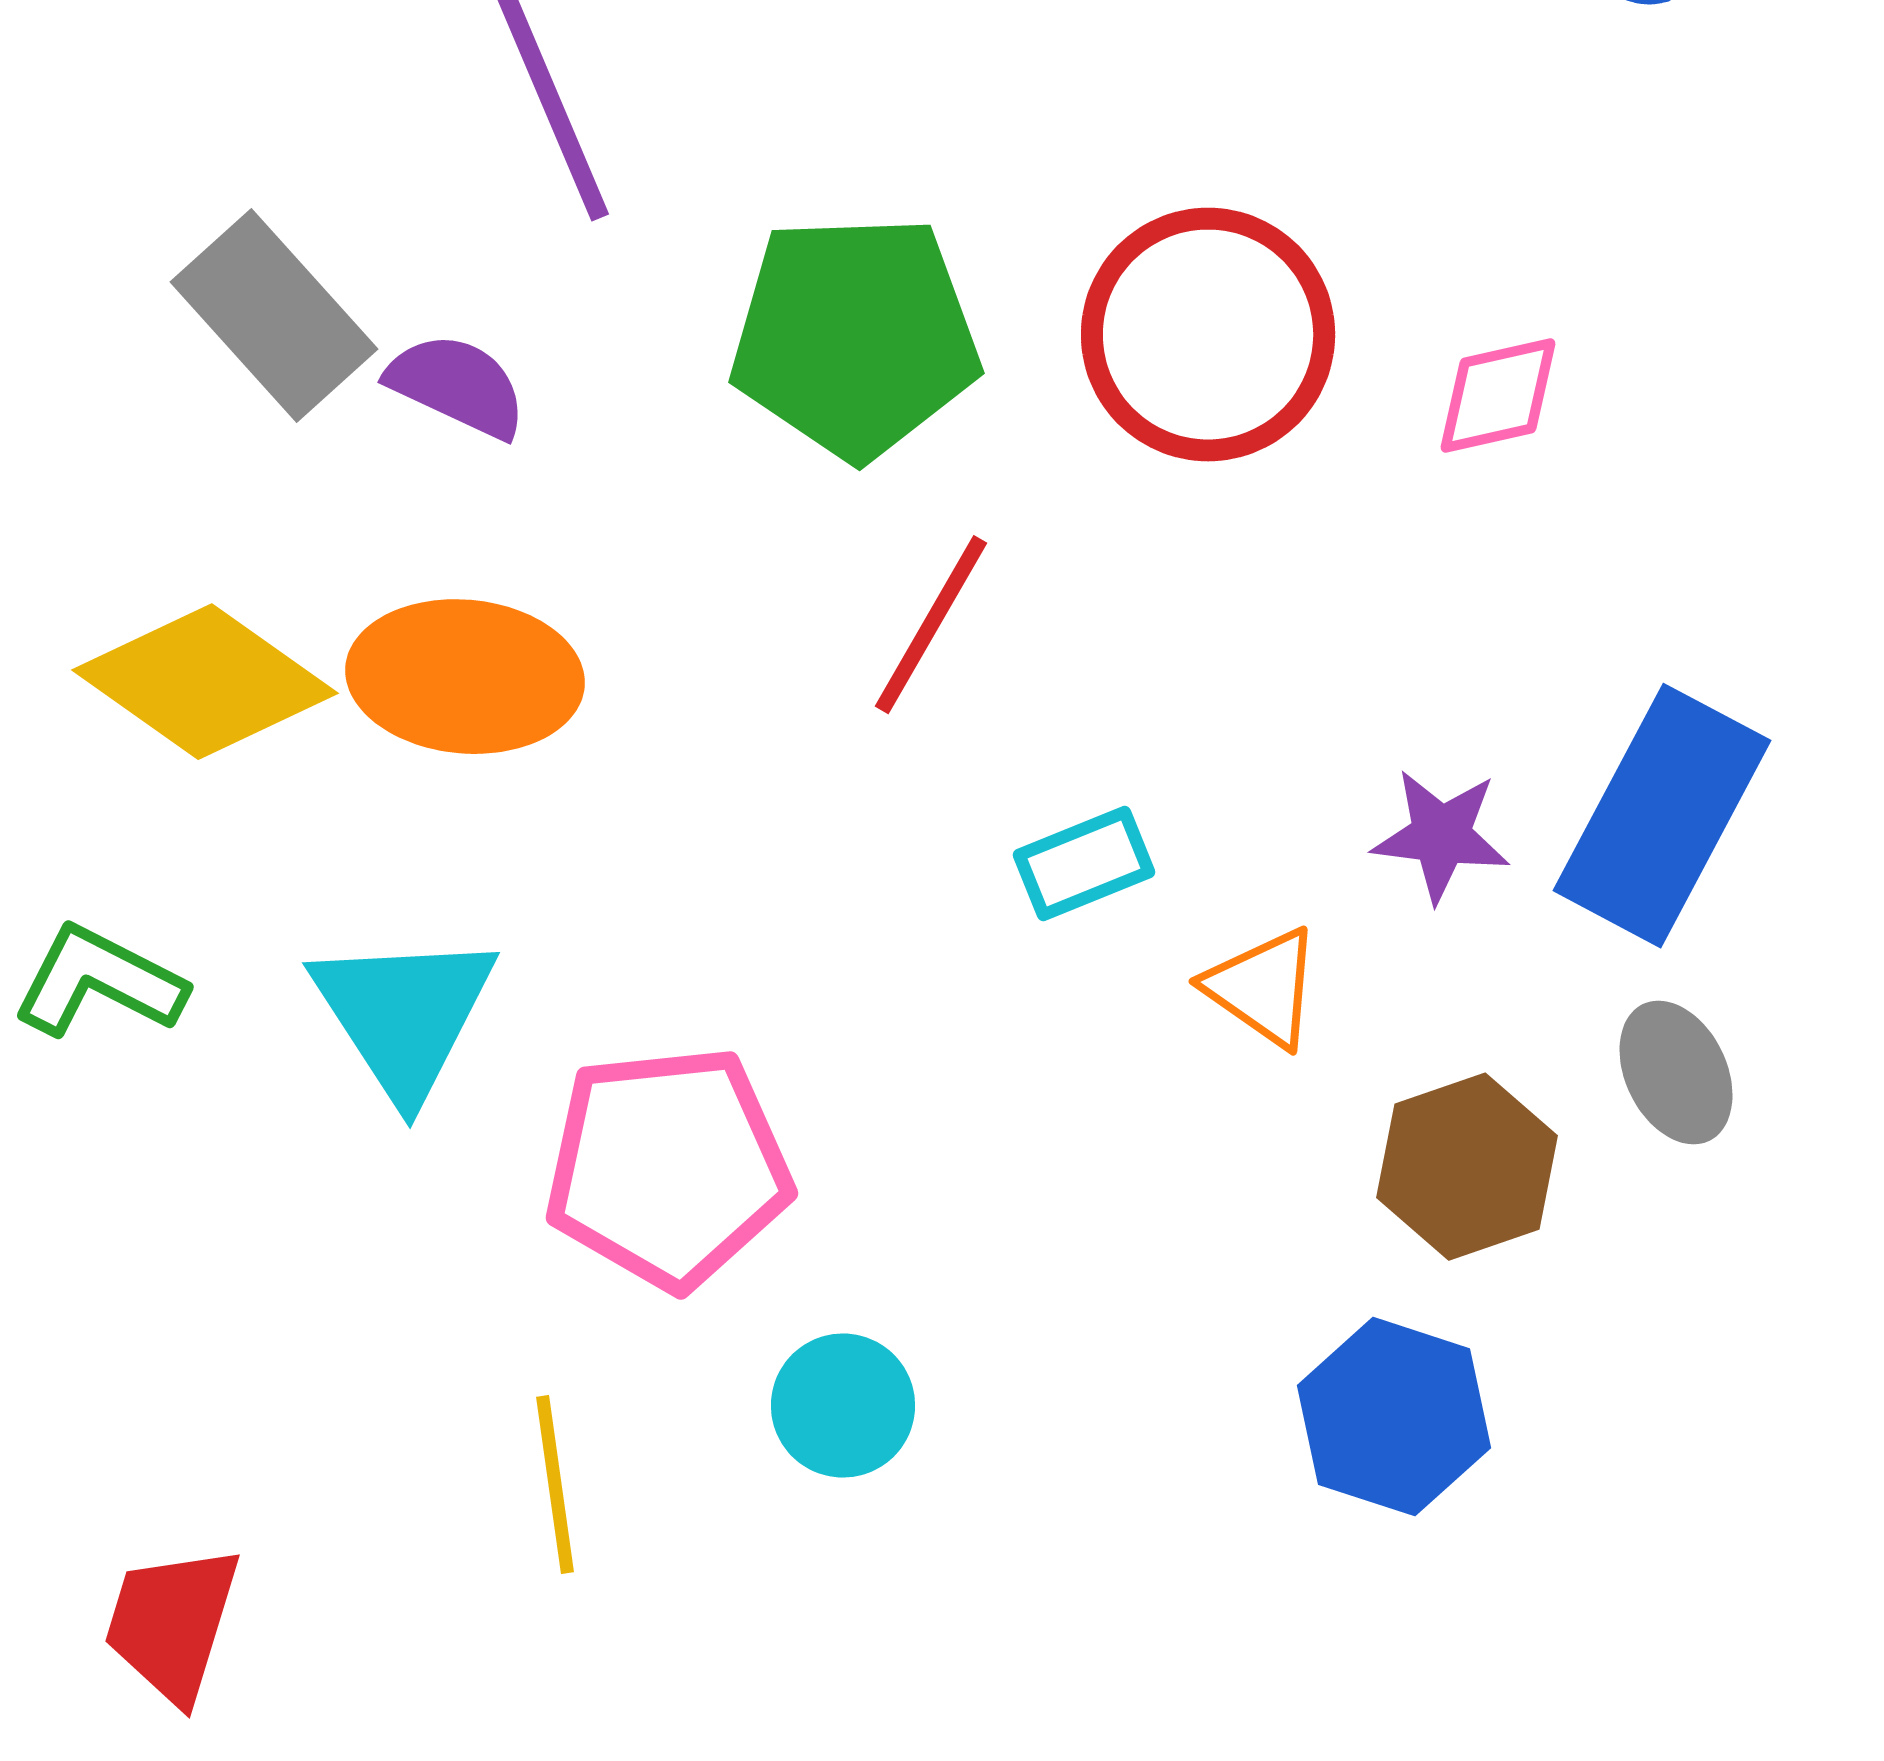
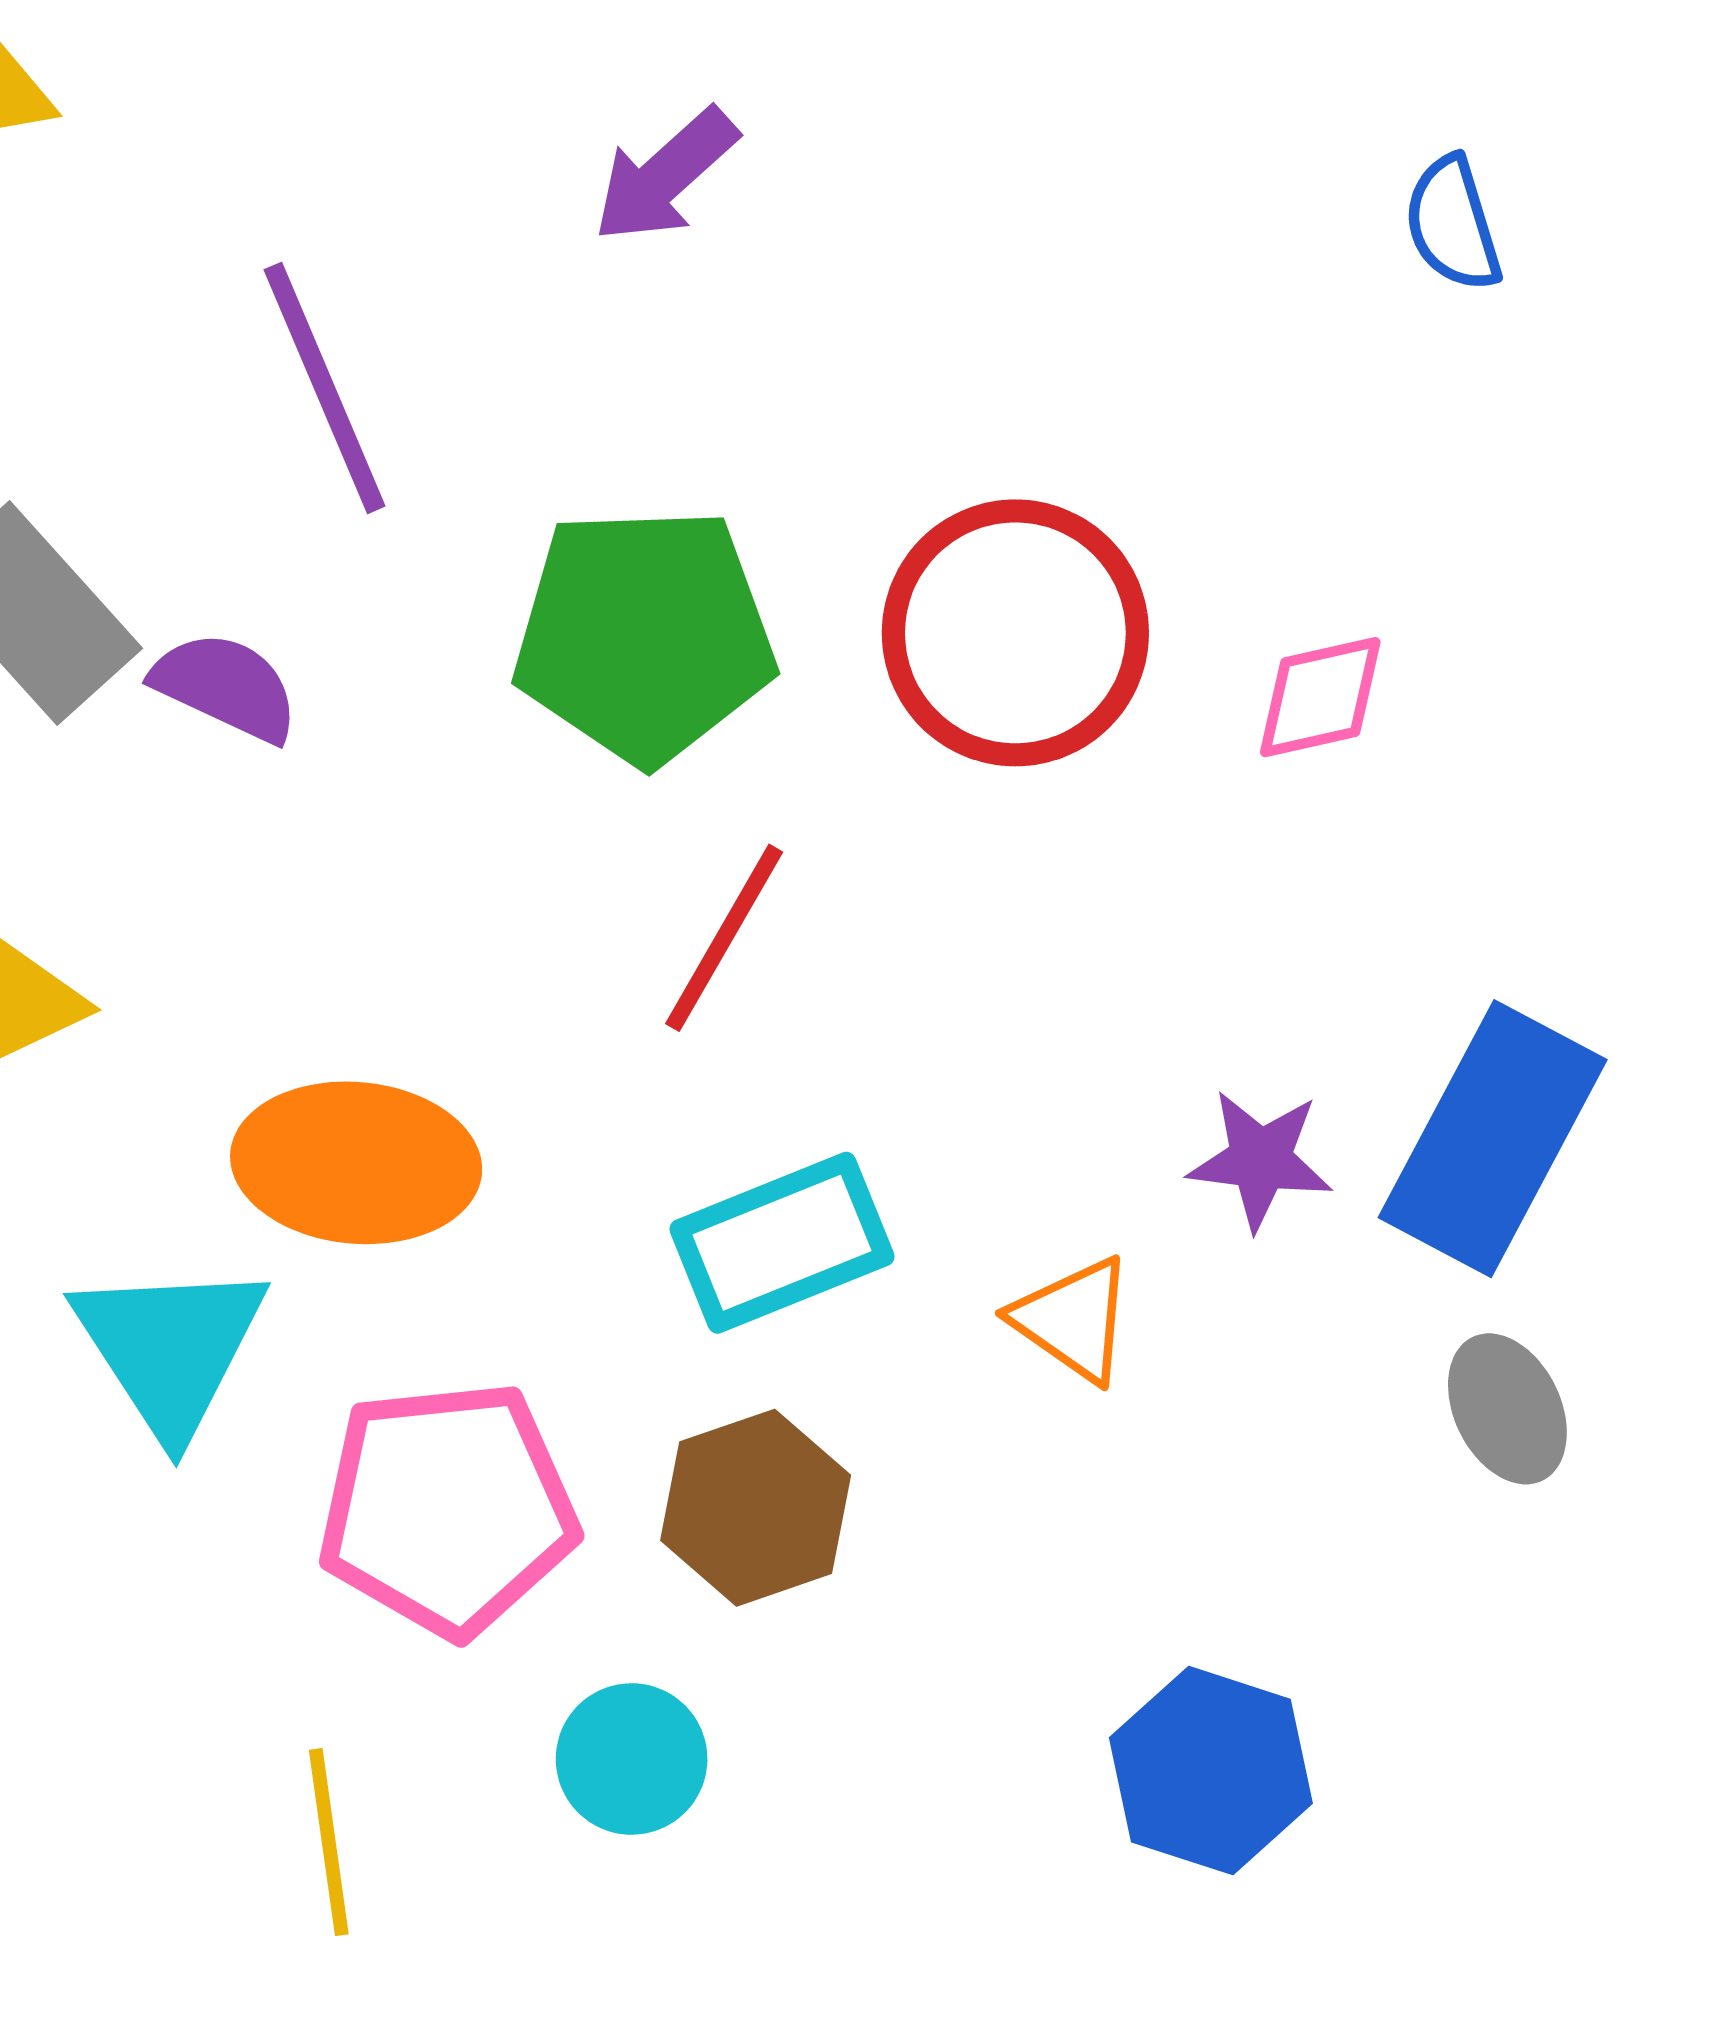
orange ellipse: (465, 677) -> (356, 1163), moved
cyan rectangle: (1084, 864) -> (782, 1243), moved, size x1.5
brown hexagon: (1467, 1167) -> (756, 1508), moved

